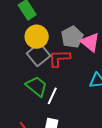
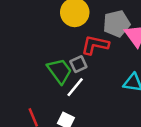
gray square: (38, 55) -> (78, 64), moved, size x0.6

